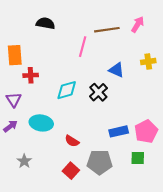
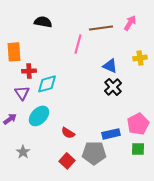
cyan diamond: (67, 90) -> (47, 84), moved
black cross: (98, 92) -> (113, 87), moved
purple triangle: (14, 100) -> (22, 93), moved
cyan ellipse: (41, 123) -> (39, 116), turned -55
blue rectangle: (119, 131) -> (111, 134), moved
green square: (138, 158) -> (138, 149), moved

